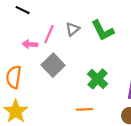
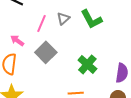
pink arrow: (30, 44) -> (17, 41), moved, turned 32

